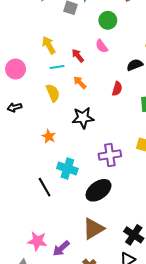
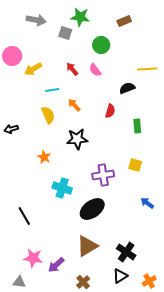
yellow arrow: (49, 45) -> (33, 69), moved, turned -90
red arrow: (78, 56) -> (72, 69), moved
pink circle: (16, 69) -> (12, 56), moved
black line: (45, 187) -> (24, 216), moved

